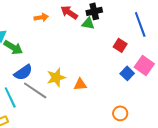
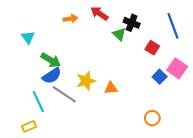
black cross: (94, 11) -> (132, 23), moved, turned 35
green triangle: (88, 23) -> (119, 34), moved, turned 32
green arrow: (13, 47) -> (51, 60), moved

